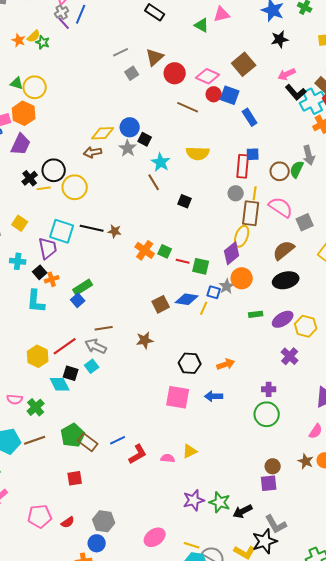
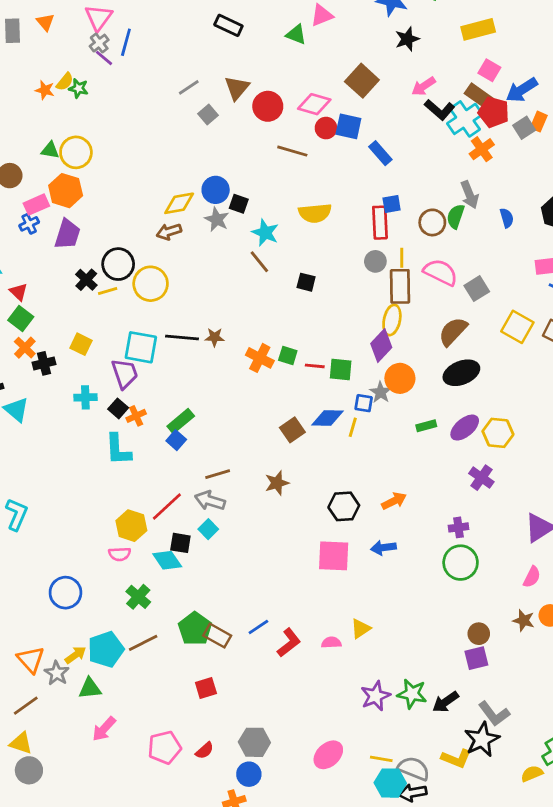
pink semicircle: (15, 399) -> (120, 554), moved

